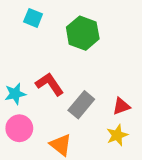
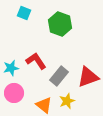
red triangle: (121, 106) -> (88, 77), size x1.6
yellow star: (117, 135) -> (67, 101), moved

